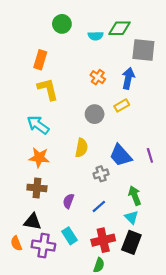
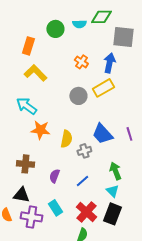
green circle: (62, 24) -> (55, 29), moved
yellow L-shape: (48, 89) -> (35, 73), turned -30
yellow rectangle: (122, 105) -> (103, 88), size x1.5
yellow semicircle: (81, 148) -> (66, 139), moved
orange star: (39, 158) -> (40, 130), moved
red cross: (103, 240) -> (86, 212), turned -35

